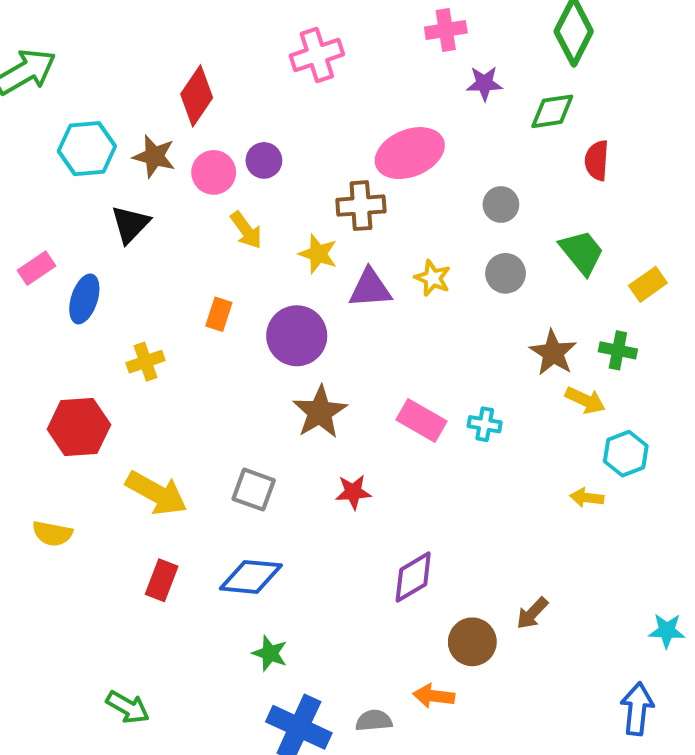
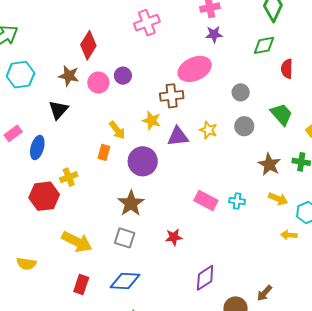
purple star: (484, 83) -> (214, 34), moved
cyan hexagon: (87, 149) -> (21, 75), moved
yellow arrow: (246, 230) -> (117, 130), moved
yellow arrow: (585, 400) -> (278, 199), moved
brown star: (320, 412) -> (131, 203), moved
red hexagon: (79, 427) -> (44, 196), moved

